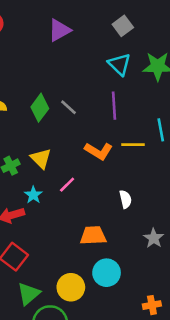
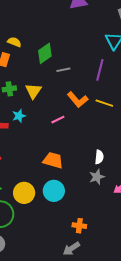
gray line: (68, 107) -> (63, 70), moved, turned -72
pink line: (67, 185) -> (58, 120), moved
white semicircle: (125, 199) -> (99, 157), moved

